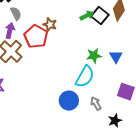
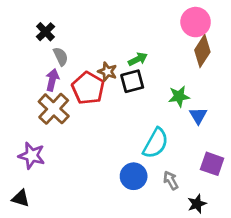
green arrow: (87, 16) -> (138, 59), moved
black square: (100, 16) -> (132, 81), moved, turned 36
green star: (94, 56) -> (179, 96), moved

